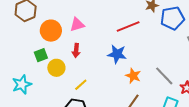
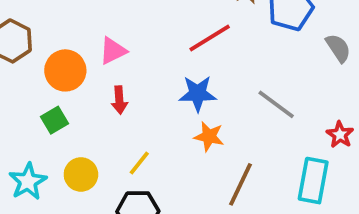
yellow circle: (56, 68) -> (81, 174), moved
orange star: (133, 76) -> (209, 136), moved
gray line: (164, 76) -> (276, 104), moved

